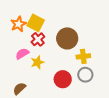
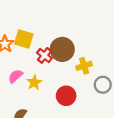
red cross: (38, 39) -> (44, 55), moved
gray circle: (85, 75) -> (103, 85), moved

